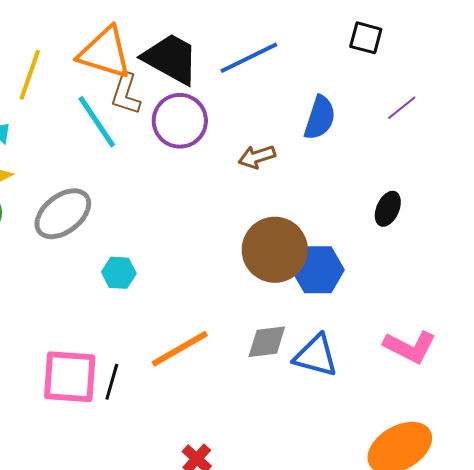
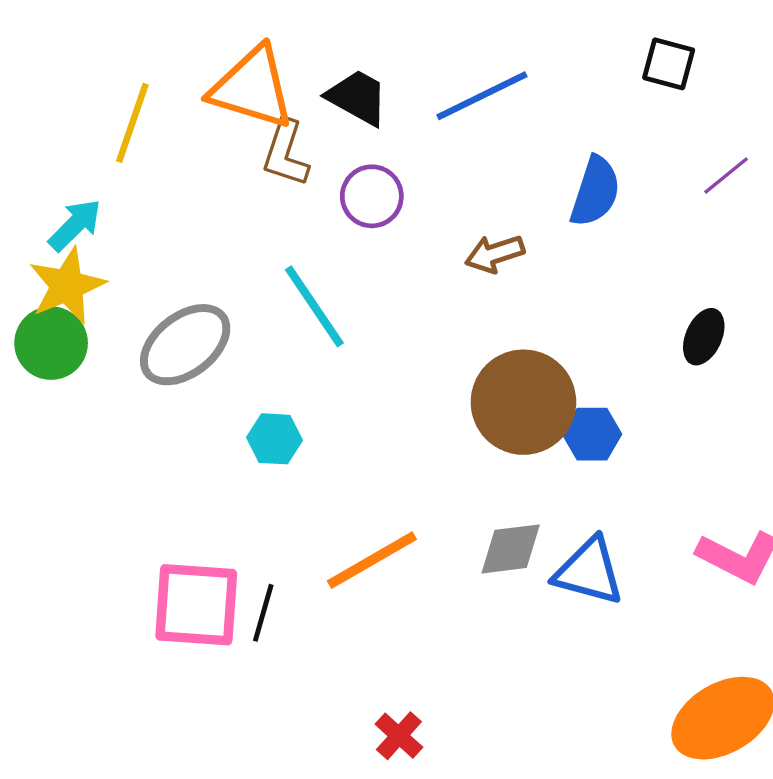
black trapezoid: (171, 59) -> (357, 97), size x0.7
purple circle: (180, 121) -> (372, 196), size x0.7
cyan line: (97, 122) -> (314, 306), moved
blue hexagon: (318, 270) -> (592, 434), size x0.7

